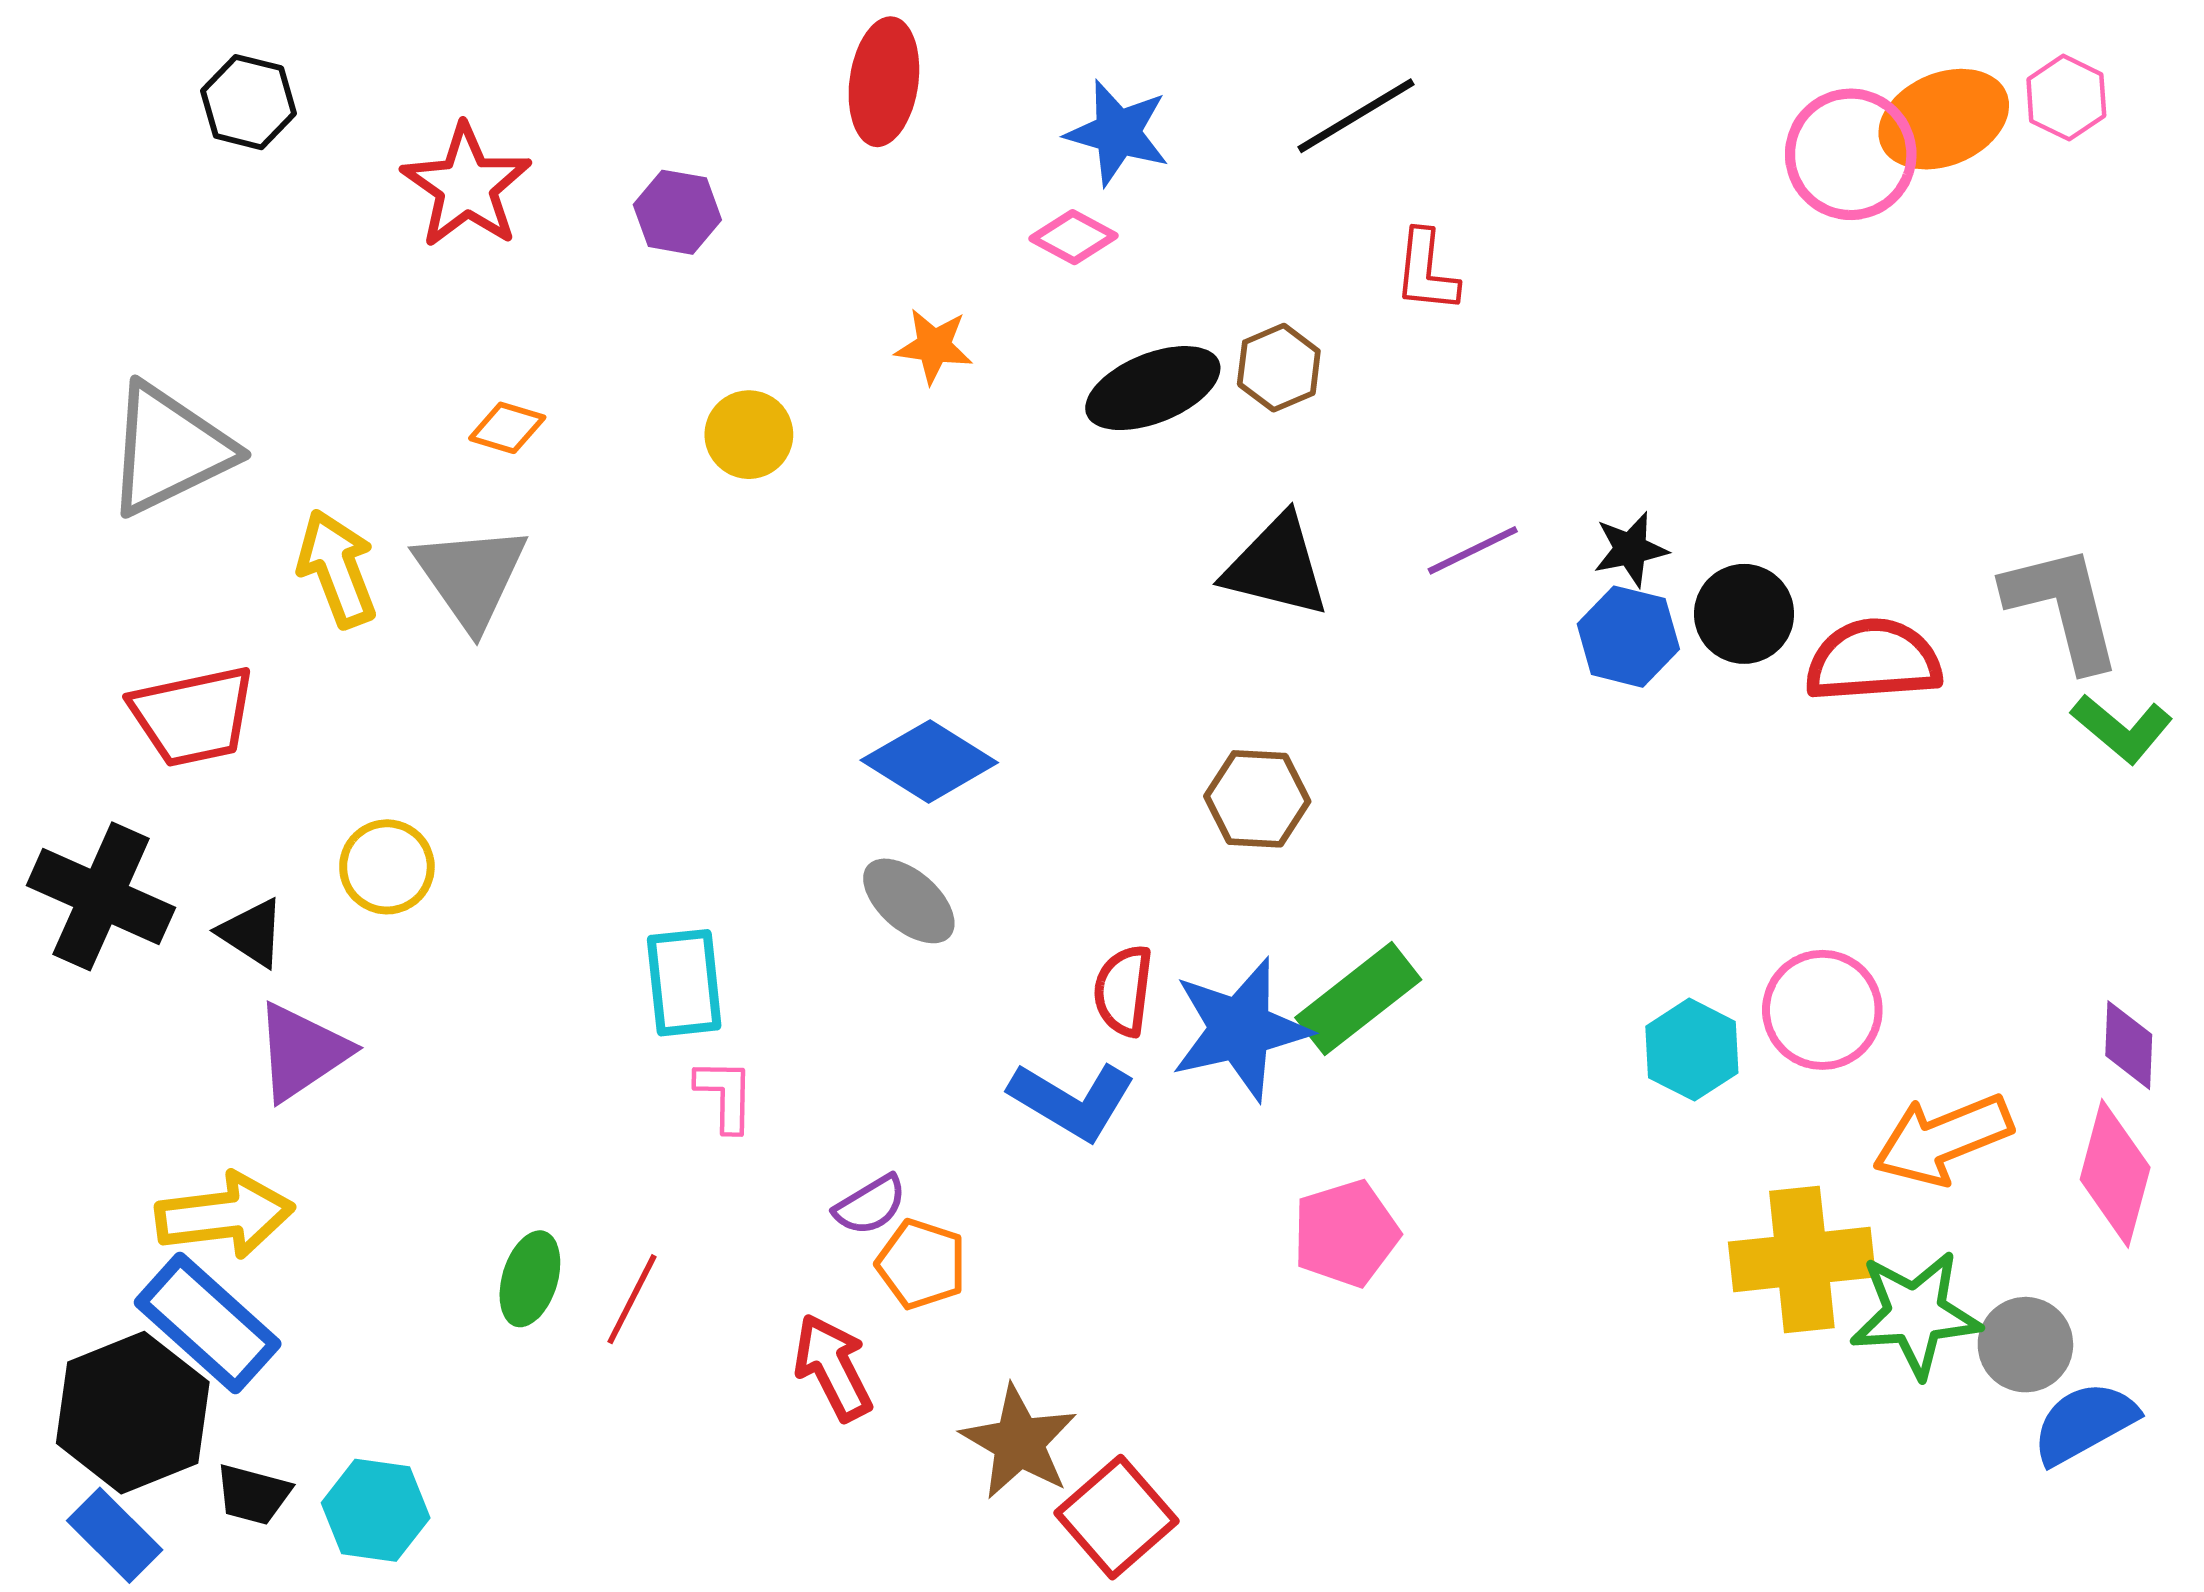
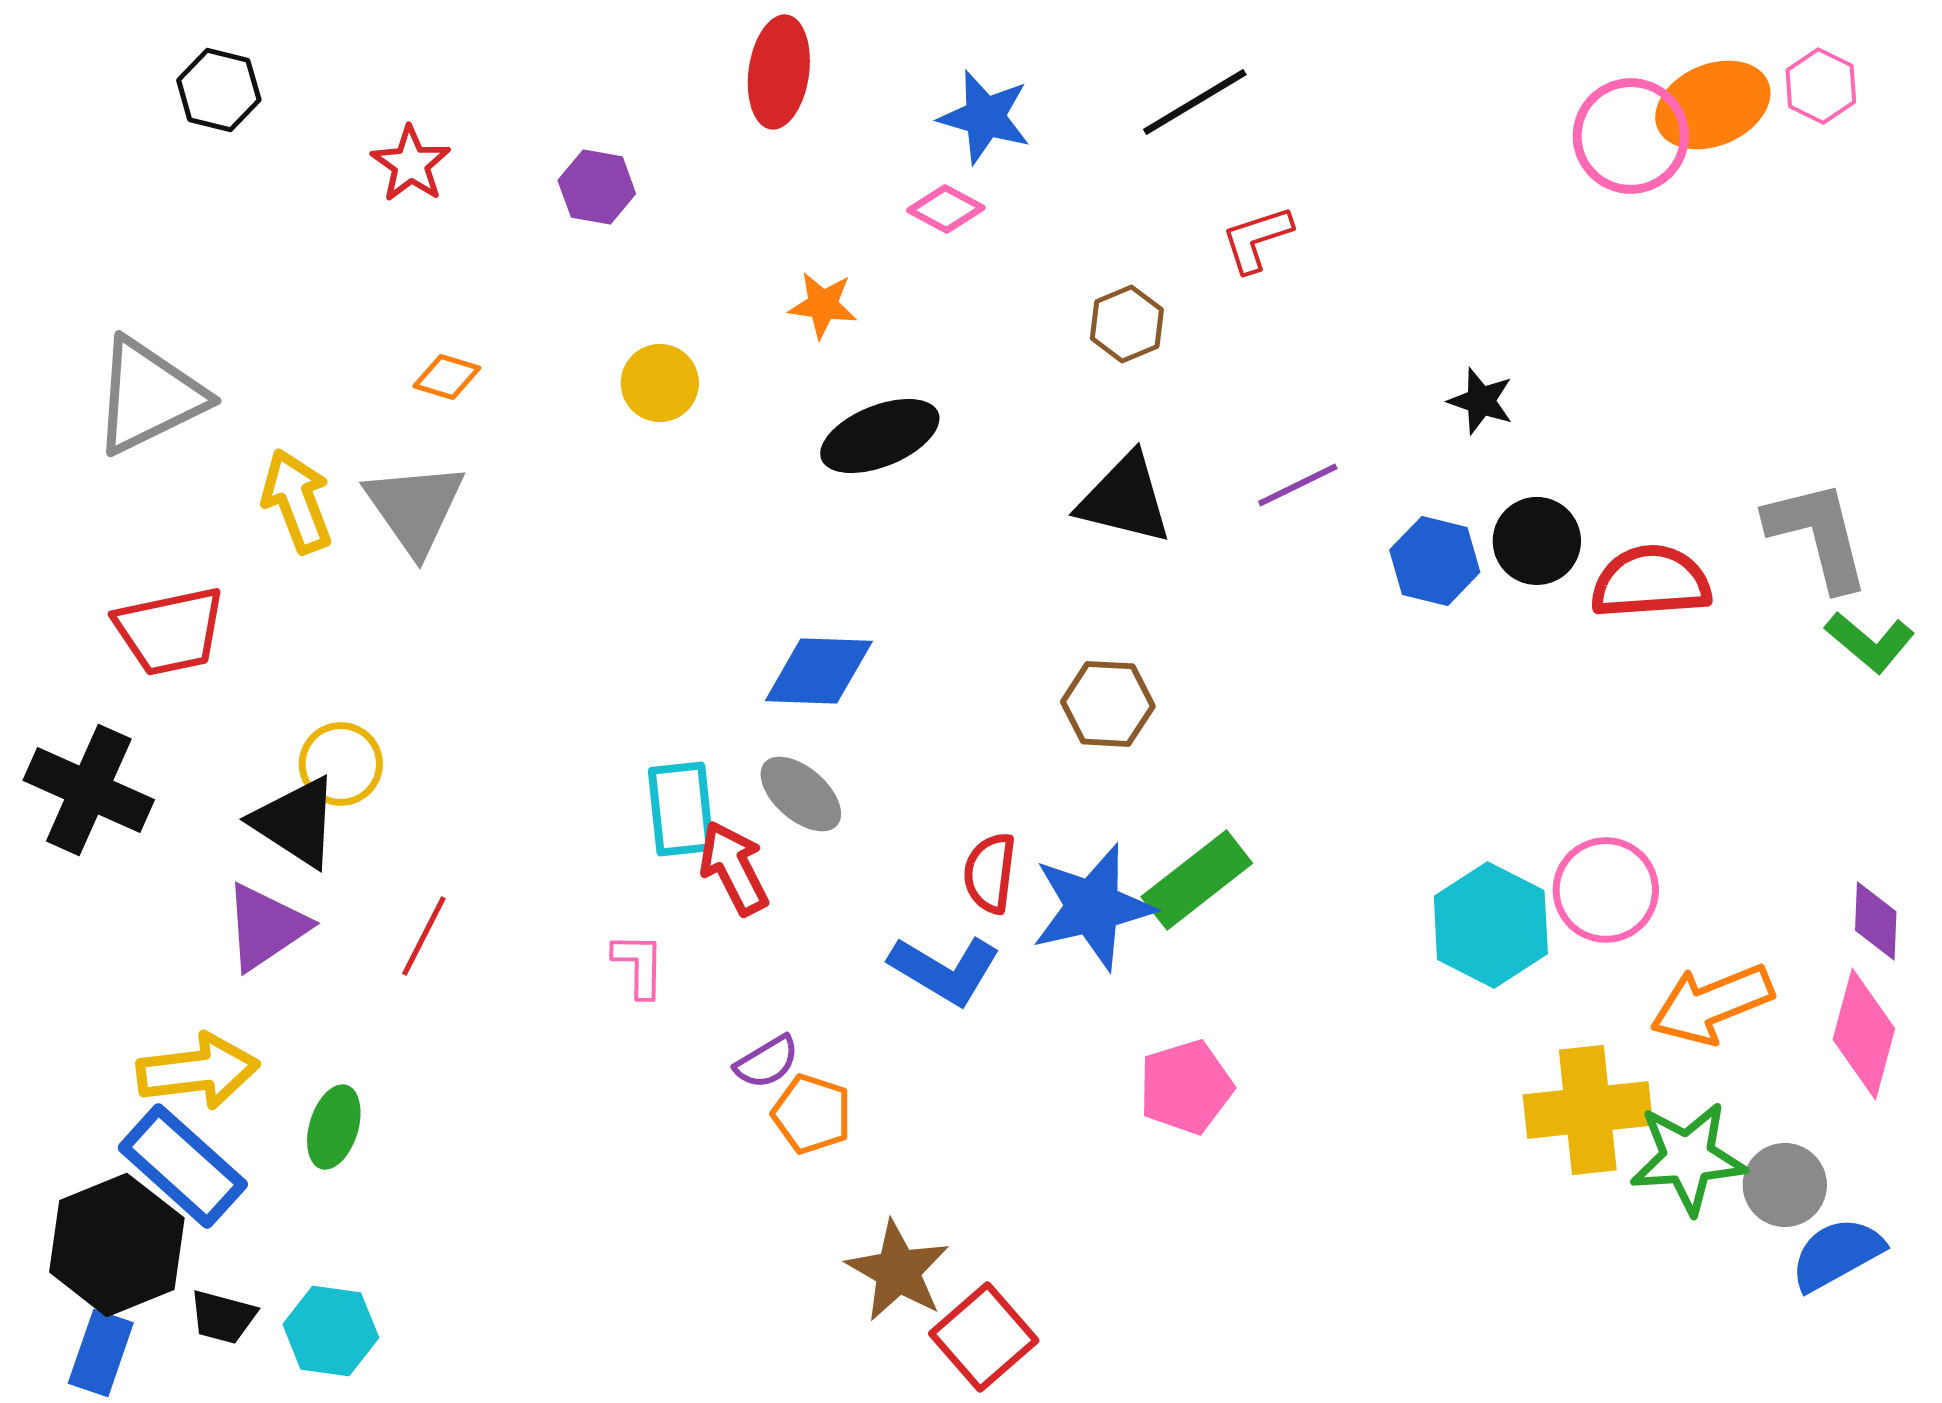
red star: (466, 186) -> (411, 164), size x0.7
red L-shape: (1426, 271) -> (1257, 239), turned 66
black ellipse: (1153, 388) -> (880, 436), moved
black star: (1631, 549) -> (1481, 401), moved, turned 30
blue diamond: (929, 761) -> (819, 671), turned -30
black triangle: (252, 933) -> (296, 822), moved, size x1.5
cyan rectangle: (684, 983) -> (681, 809), moved
cyan hexagon: (1692, 1050) -> (1491, 925), size x1.4
green ellipse: (530, 1279) -> (334, 1127), moved
red line: (632, 1299) -> (424, 936), moved
red arrow: (833, 1367) -> (734, 868), moved
blue rectangle: (115, 1535) -> (101, 1353), turned 64

